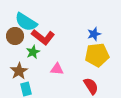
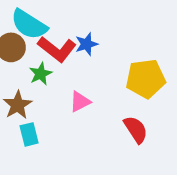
blue star: (94, 34) -> (86, 44), moved
pink triangle: (57, 69) -> (80, 102), turned -32

